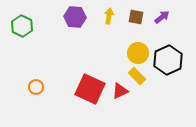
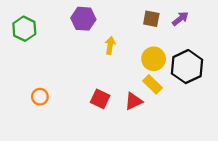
yellow arrow: (109, 16) -> (110, 45), moved
red square: (90, 89) -> (100, 99), size x0.6

